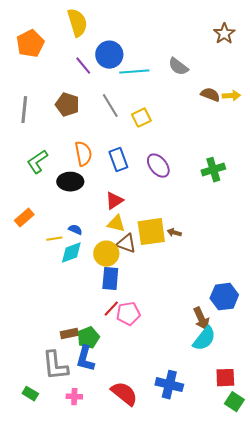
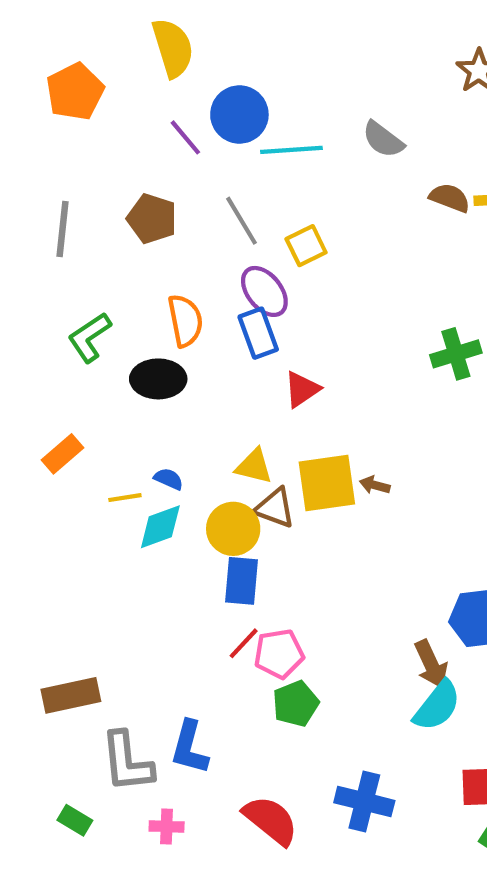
purple ellipse: (158, 166) -> (264, 291), moved
red triangle: (114, 201) -> (302, 389), moved
brown rectangle: (69, 334) -> (71, 695), moved, size x1.5
green pentagon: (88, 338) -> (296, 704), moved

